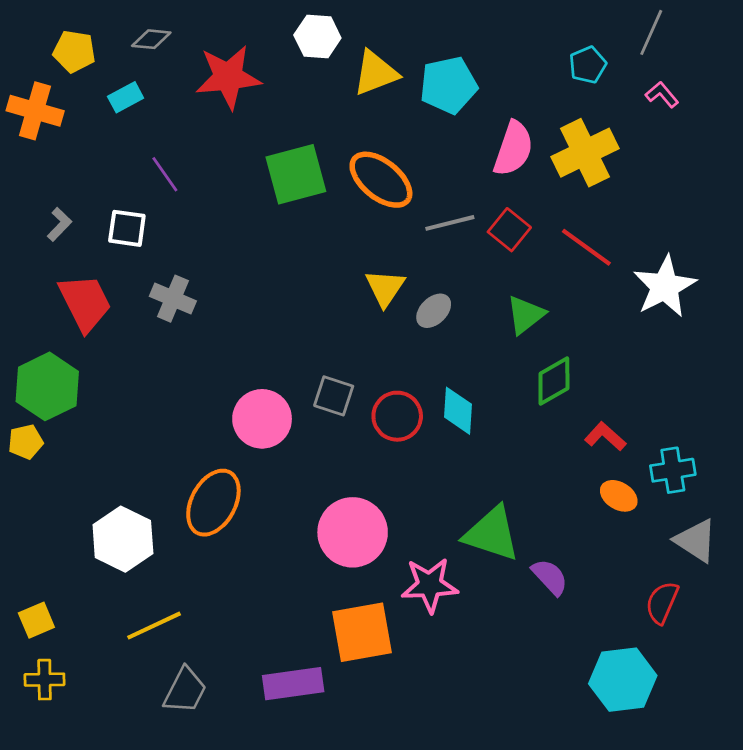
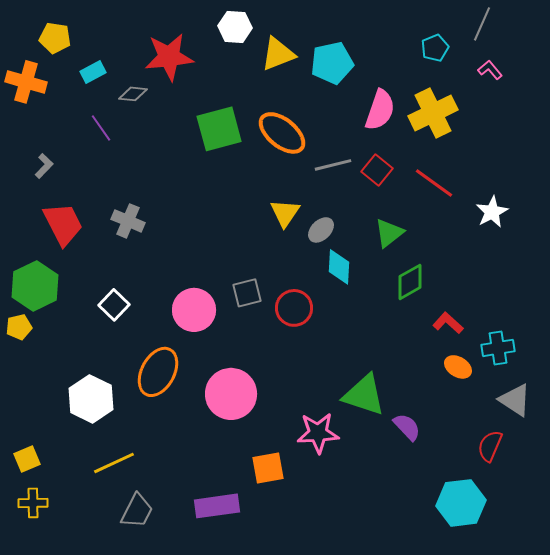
gray diamond: (151, 39) -> (133, 94), moved
purple line: (165, 174) -> (101, 128), moved
white square: (127, 228) -> (114, 305), moved, turned 36
white star: (665, 286) -> (492, 212), size x0.7
gray square: (334, 396) -> (247, 293), turned -32
cyan diamond: (458, 411) -> (339, 267), moved
pink circle: (353, 532) -> (231, 394), moved
orange square: (362, 632) -> (268, 468), size x0.7

